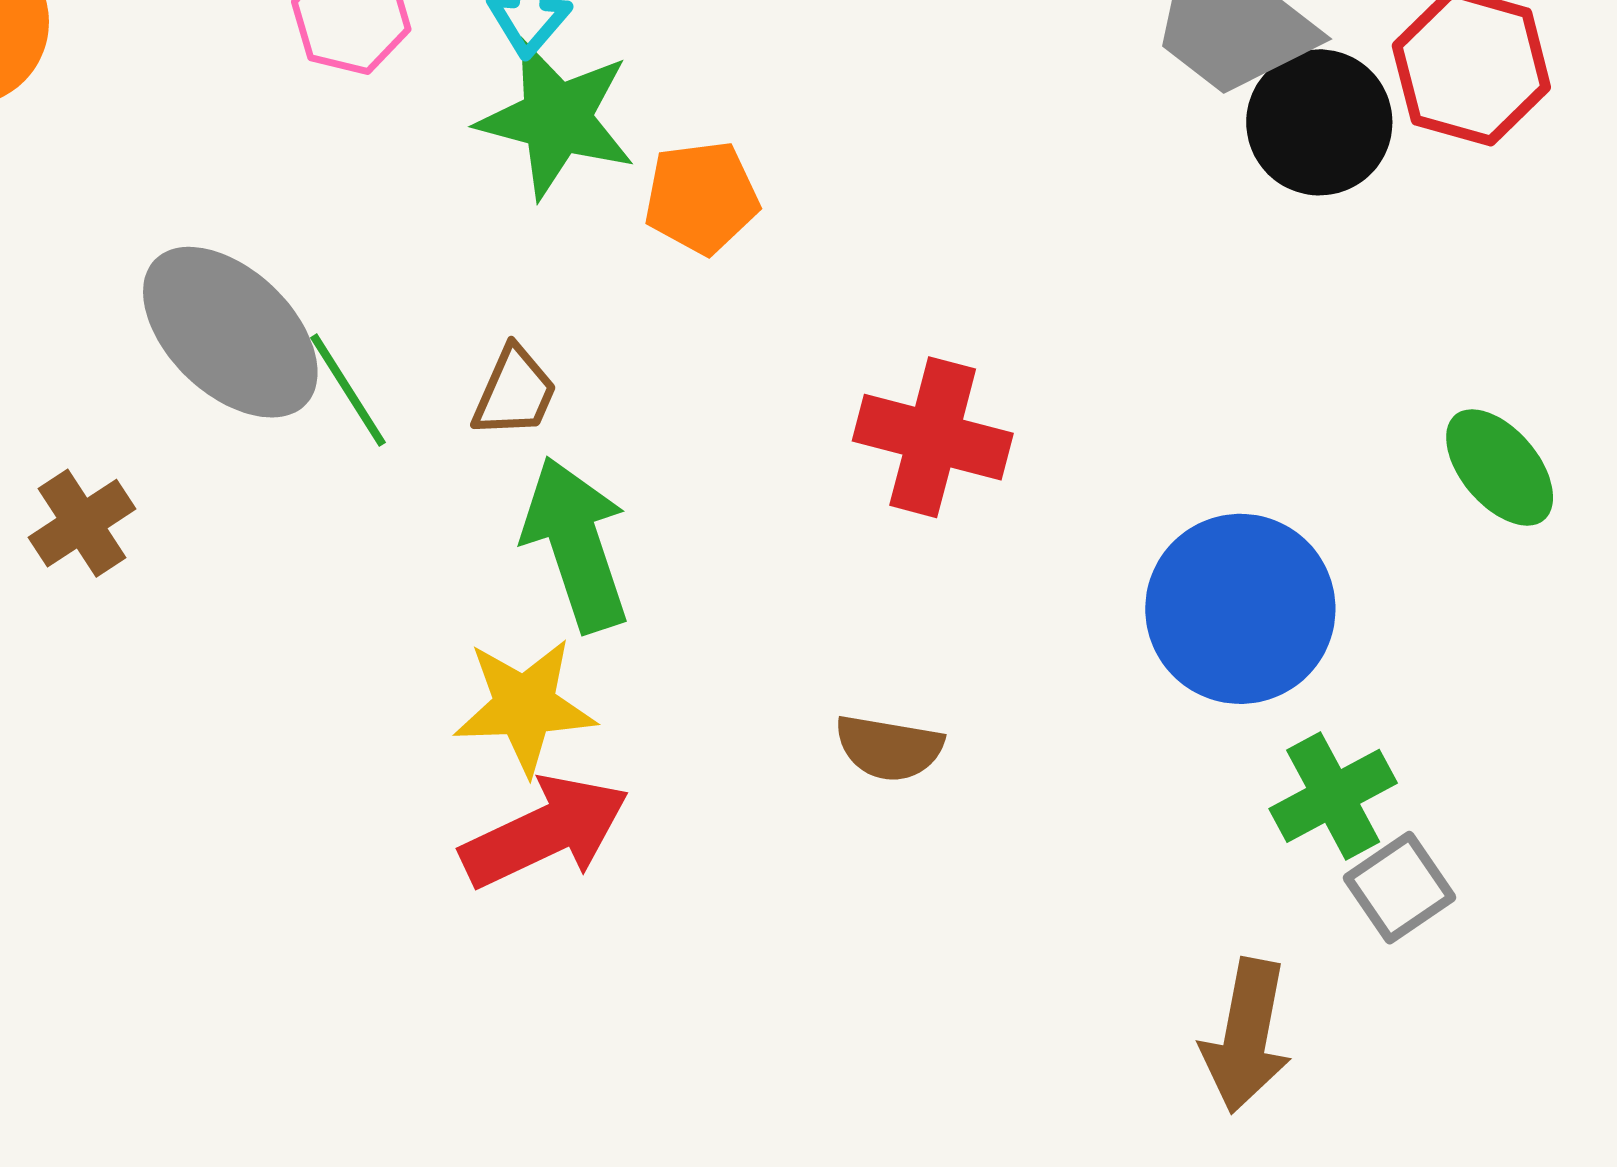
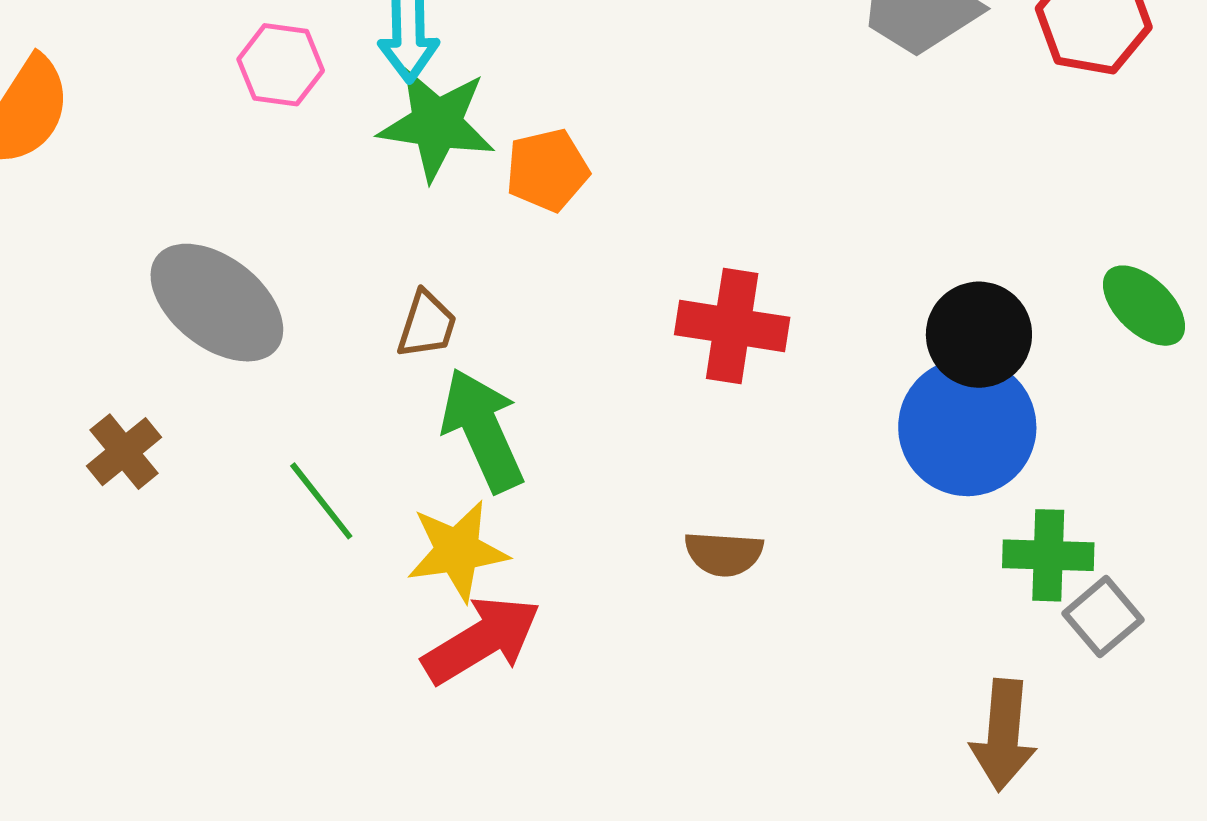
black circle: (1319, 122) -> (979, 335), moved
green line: (348, 390) -> (321, 501), moved
green cross: (1333, 796) -> (1048, 555), turned 36

